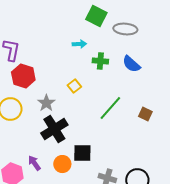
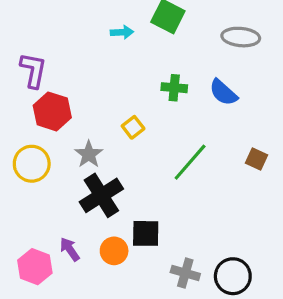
gray ellipse: (125, 29) -> (241, 37), moved
cyan arrow: (79, 44) -> (122, 32), moved
brown square: (145, 114) -> (257, 159), moved

